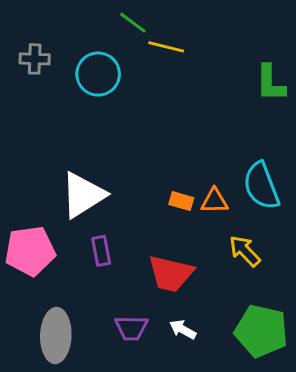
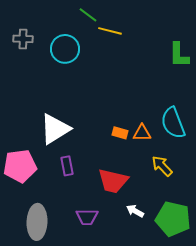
white arrow: (183, 329) -> (135, 211), moved

